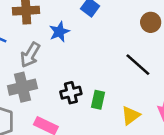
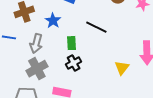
black line: (138, 65) -> (96, 27), moved
green rectangle: (98, 100) -> (72, 43), moved

